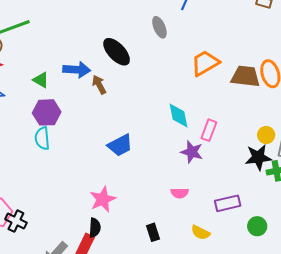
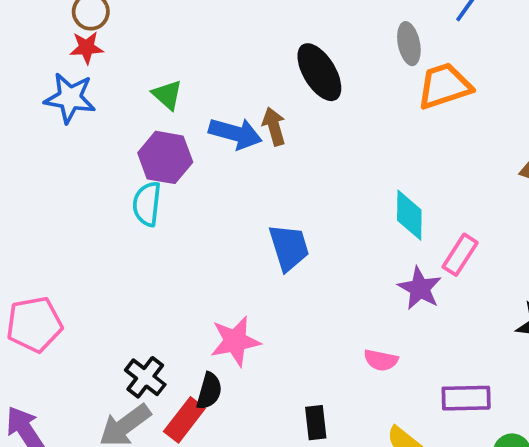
orange trapezoid: (205, 63) -> (444, 86), moved
blue arrow: (77, 70) -> (235, 133), moved
blue trapezoid: (120, 145) -> (289, 247), turned -92
black cross: (16, 221) -> (145, 377), moved

